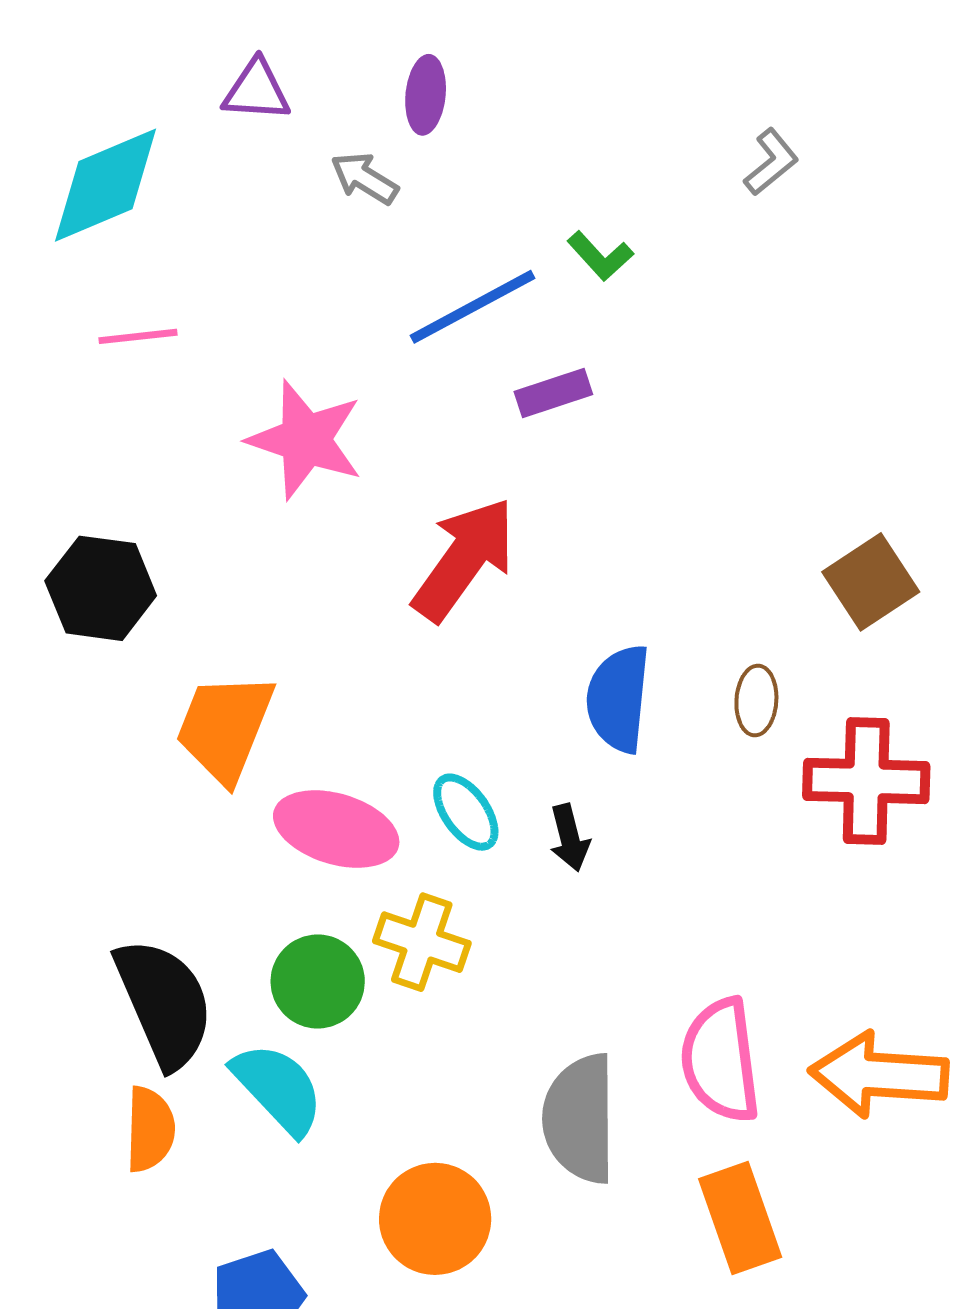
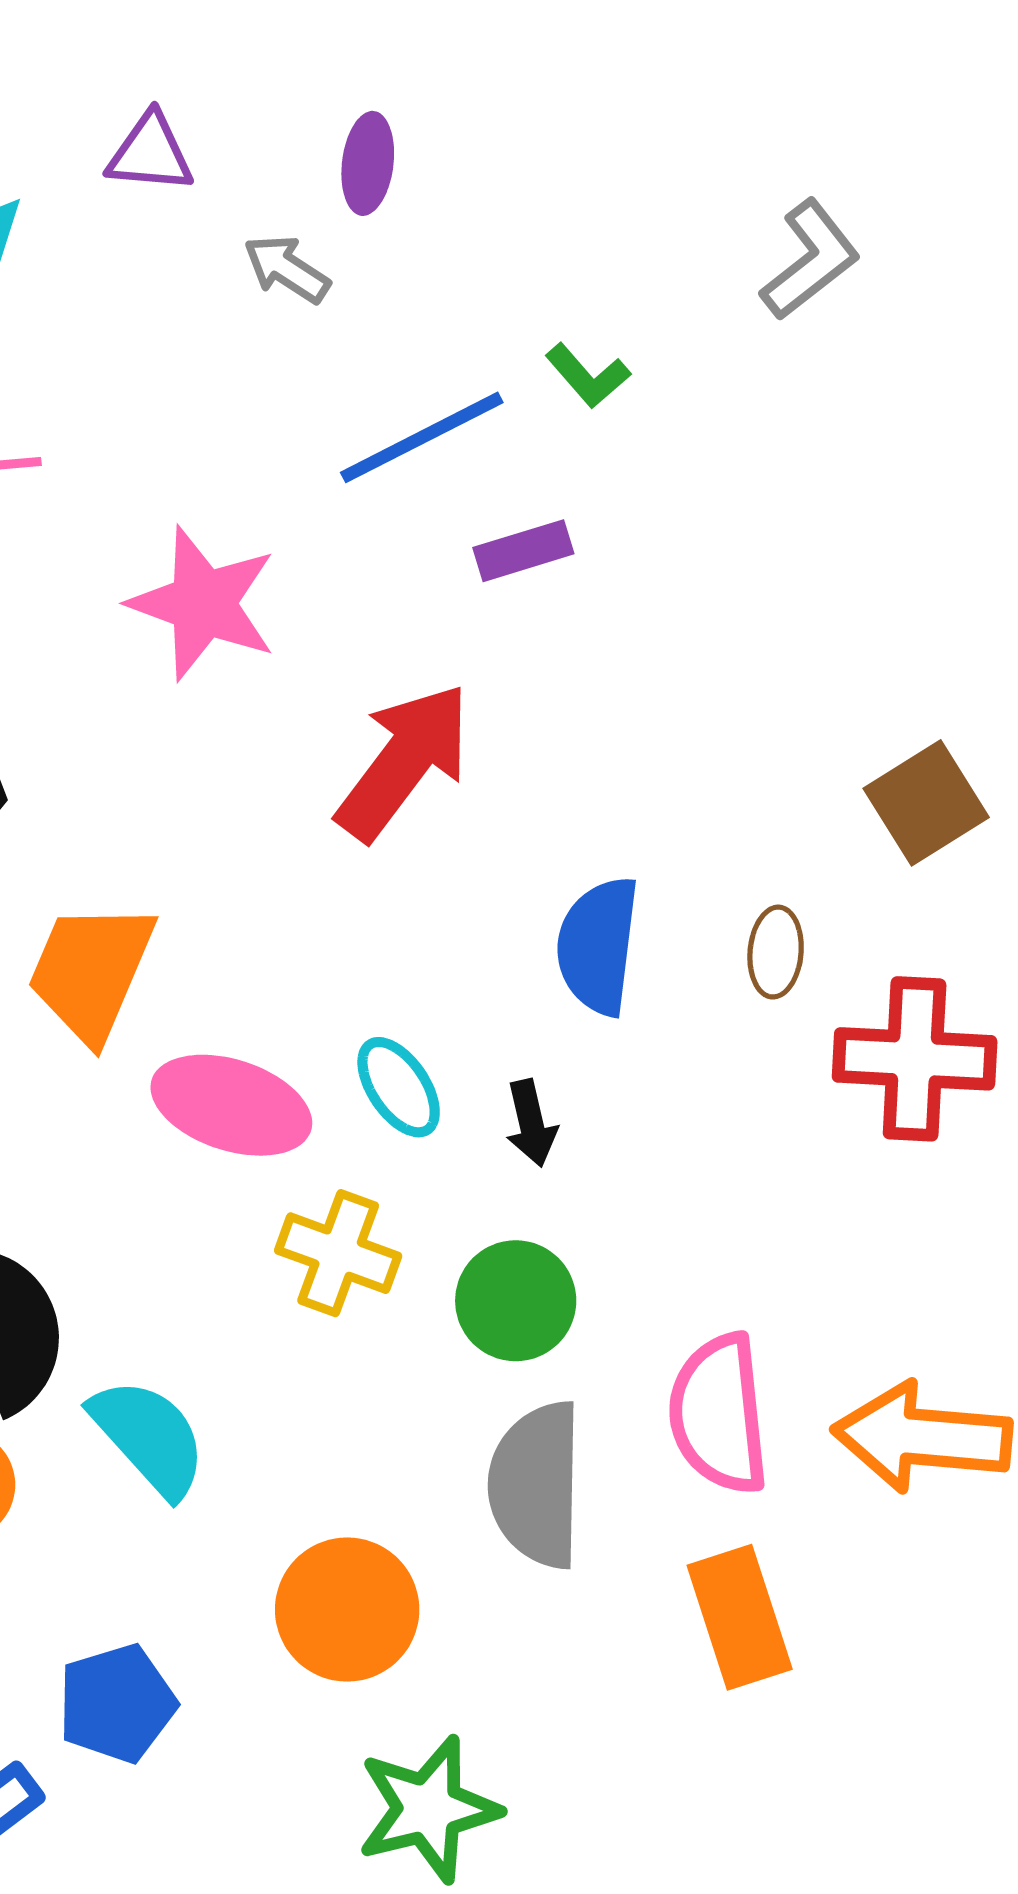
gray L-shape: (771, 162) -> (810, 260), size x1.4
green circle: (318, 981) -> (516, 1301), moved

